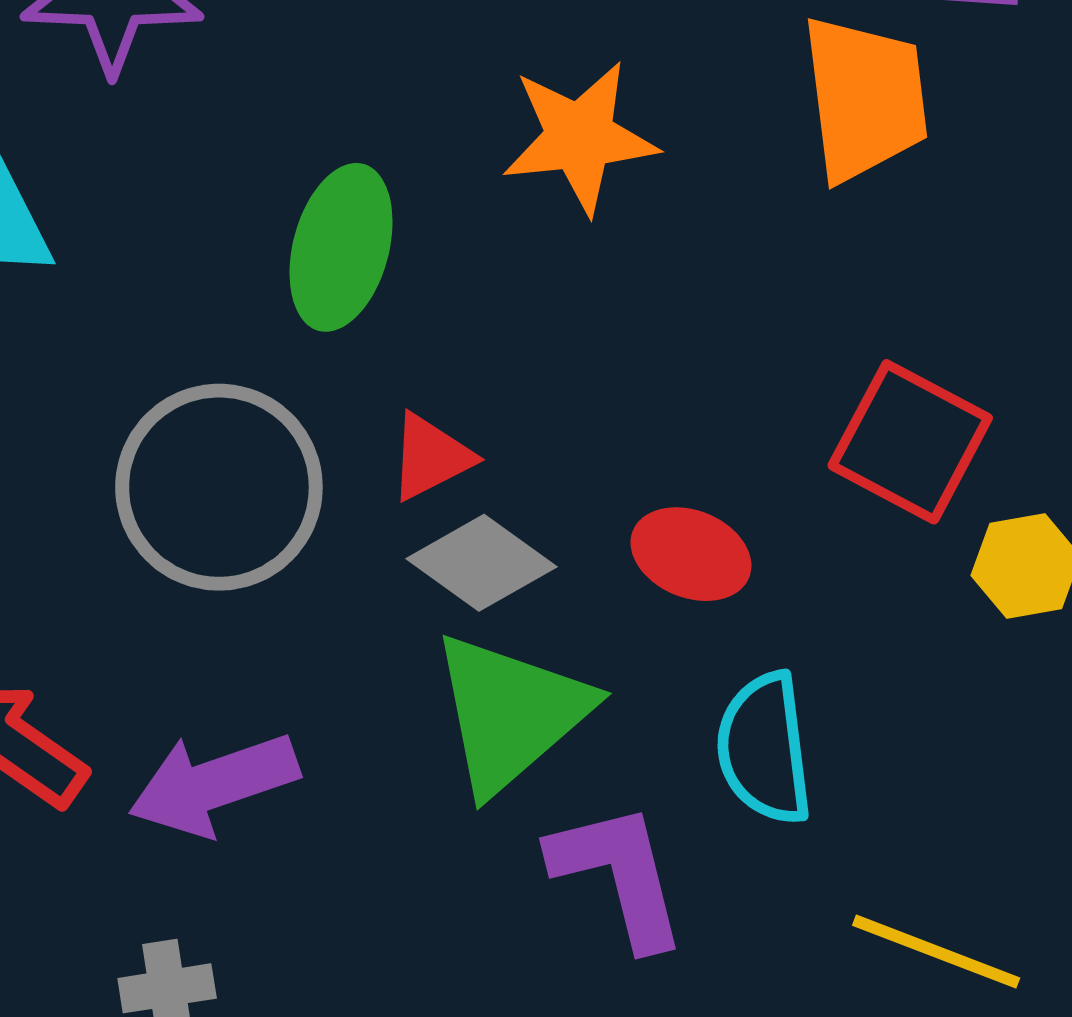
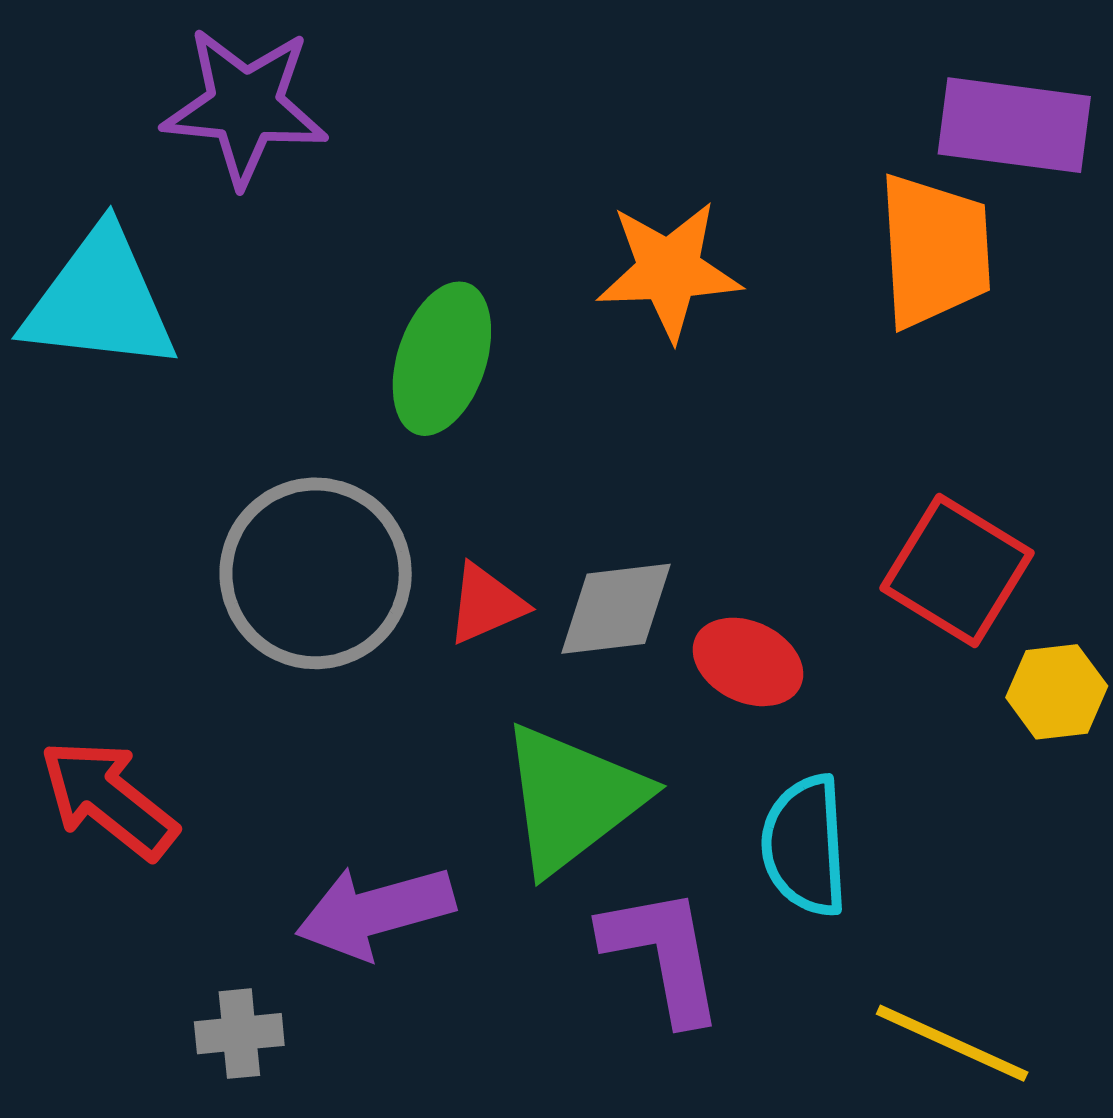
red triangle: (431, 457) -> (486, 604), moved
gray diamond: (481, 563) -> (616, 609), moved, turned -46
purple arrow: (214, 784) -> (375, 912), moved

